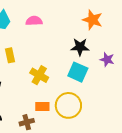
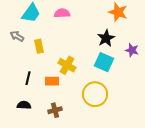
black star: (80, 47) -> (106, 38), turned -30
orange rectangle: (42, 106) -> (52, 81), moved

